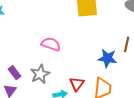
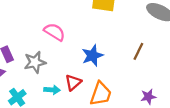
blue star: (107, 58) -> (92, 56), moved, turned 30

